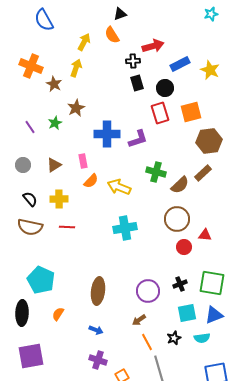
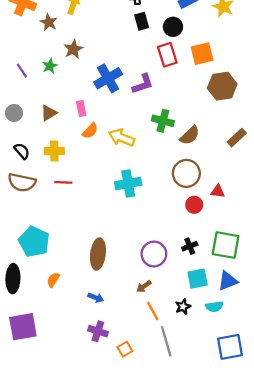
blue cross: (107, 134) -> (108, 78), turned -30
brown rectangle: (203, 173) -> (237, 138), moved

